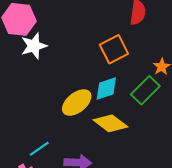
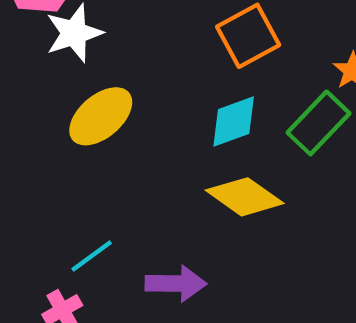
yellow ellipse: (77, 103) -> (101, 116), moved

